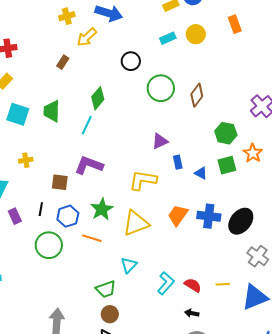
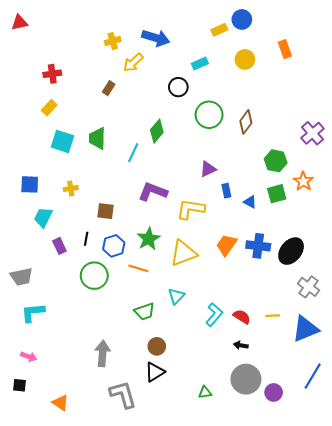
cyan rectangle: (168, 38) -> (200, 64), moved
green diamond: (98, 98) -> (157, 131), moved
purple L-shape: (89, 165) -> (153, 192), moved
green trapezoid: (106, 289) -> (144, 312), moved

